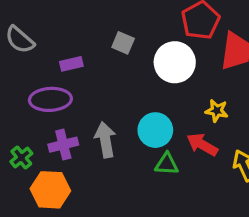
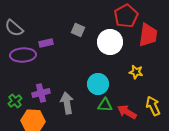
purple ellipse: (50, 99) -> (23, 55), moved
gray arrow: (105, 140) -> (67, 103), moved
red arrow: (202, 145) -> (127, 112), moved

